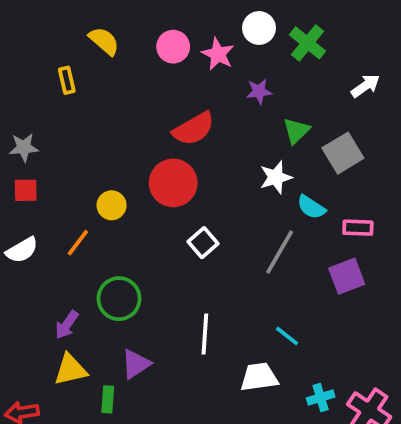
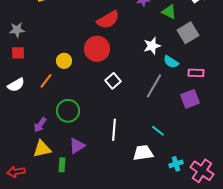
green triangle: (296, 131) -> (169, 12), moved, turned -49

